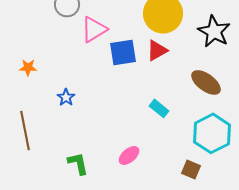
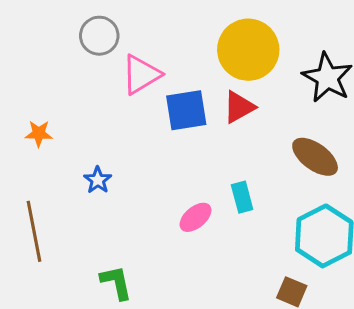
cyan rectangle: (159, 108) -> (242, 197), turned 36
pink ellipse: (129, 155) -> (195, 217), moved

